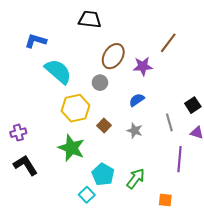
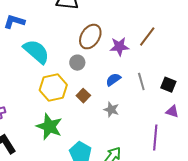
brown line: (168, 43) -> (147, 37), moved
black square: (193, 105) -> (168, 85), turned -35
gray line: (169, 122) -> (141, 82), moved
brown square: (104, 125) -> (83, 96), moved

